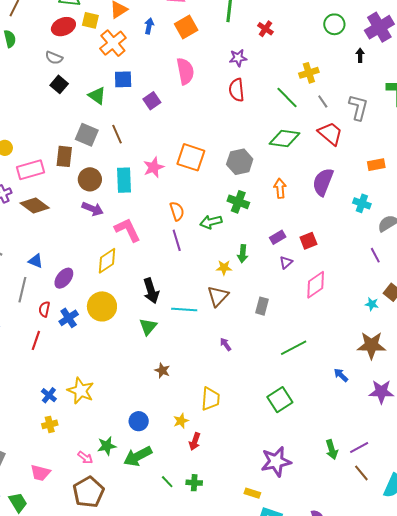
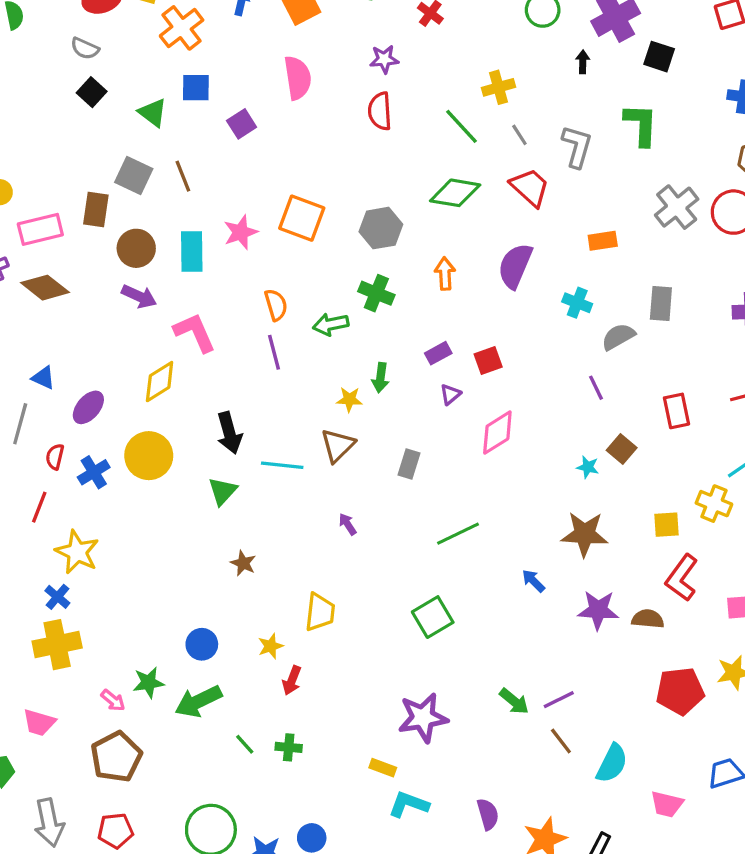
yellow star: (81, 391) -> (77, 552), moved
yellow cross: (50, 424) -> (57, 645), size x1.8
green arrow: (332, 450) -> (514, 701), turned -36

